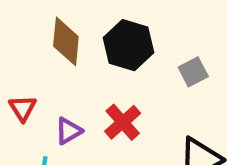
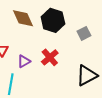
brown diamond: (66, 41) -> (23, 18), turned -30

